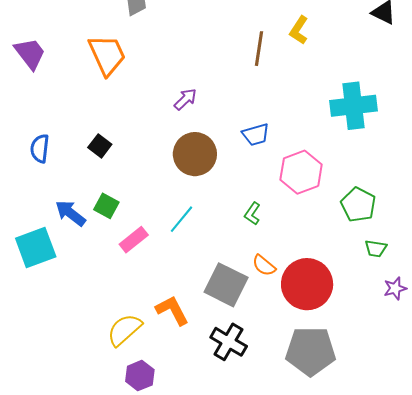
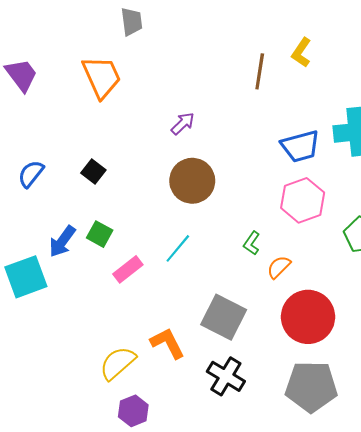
blue trapezoid: (256, 135) -> (300, 146), moved, size x1.4
blue semicircle: (40, 148) -> (31, 174), turned 32
blue arrow: (70, 213) -> (62, 241), turned -92
orange semicircle: (264, 266) -> (279, 267), moved, turned 95

